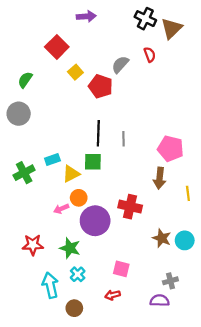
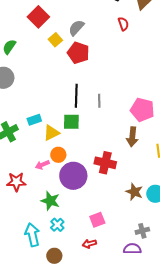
gray semicircle: (120, 64) -> (76, 28), moved
red star: (33, 245) -> (16, 182), moved
pink square: (121, 269) -> (97, 220), turned -35

